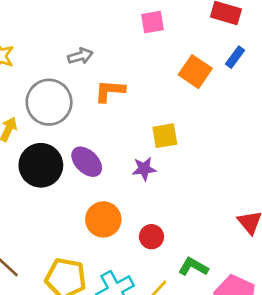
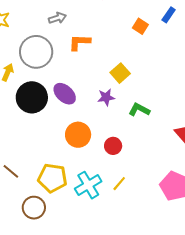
orange square: (195, 72) -> (140, 26), size x0.7
yellow square: (165, 136) -> (120, 73), turned -30
green L-shape: (193, 267) -> (139, 110), moved

